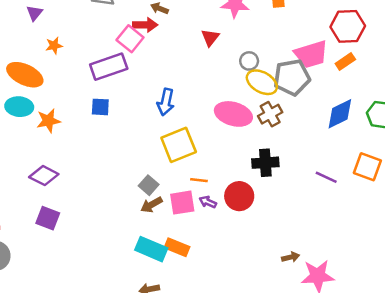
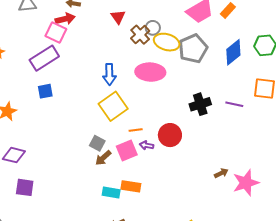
gray pentagon: (292, 77) -> (193, 49), moved
blue arrow: (166, 102) -> (109, 74), moved
brown cross: (270, 114) -> (140, 35), moved
black cross: (265, 163) -> (200, 104), moved
cyan rectangle: (151, 249) -> (111, 193), size x0.7

